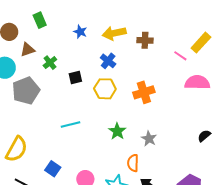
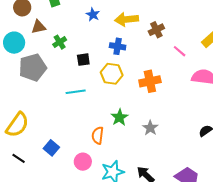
brown cross: (145, 40) -> (156, 30), turned -35
pink line: (180, 56) -> (180, 51), moved
blue cross: (108, 61) -> (118, 46), turned -35
cyan line: (71, 124) -> (76, 92), moved
orange semicircle: (133, 163) -> (98, 135), moved

